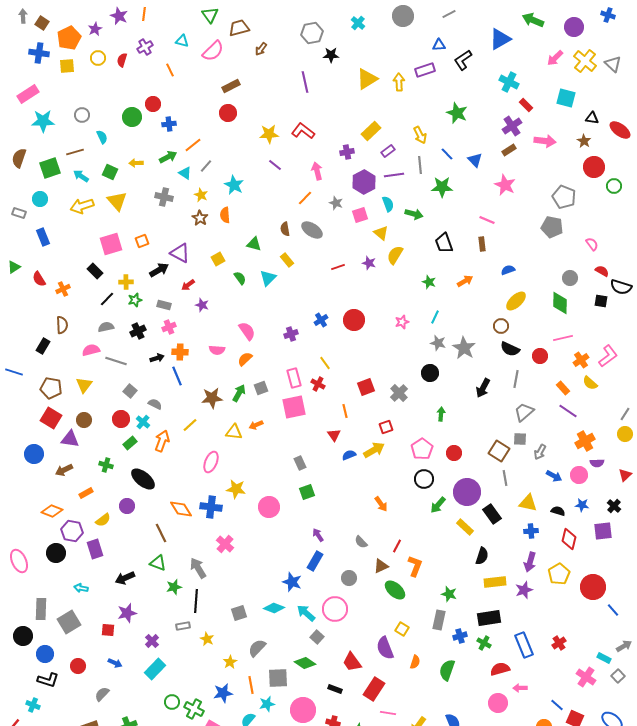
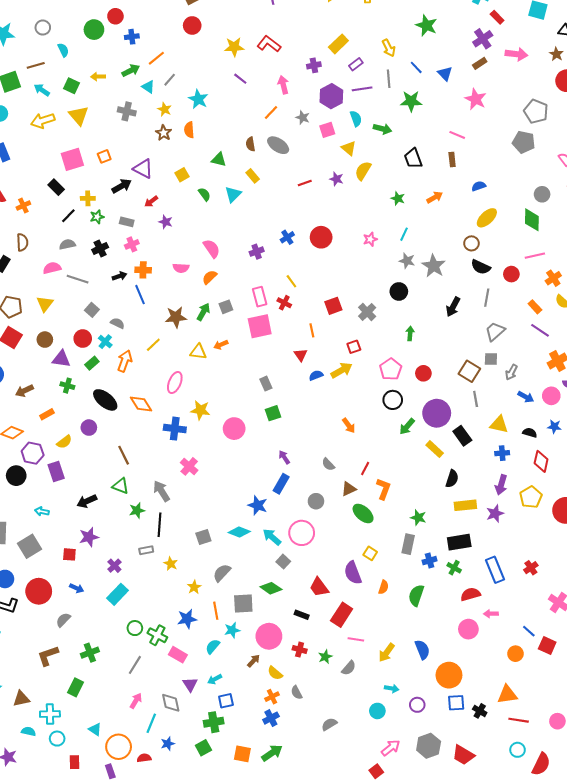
purple triangle: (70, 439) -> (61, 359), moved
orange diamond: (181, 509) -> (141, 404), moved
red circle: (78, 666) -> (39, 591), size x1.6

